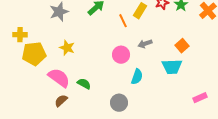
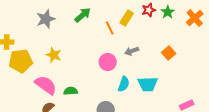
cyan trapezoid: (172, 67) -> (148, 84), moved
green semicircle: (84, 84) -> (71, 91), turned -32

